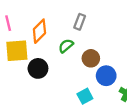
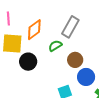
gray rectangle: (80, 22) -> (70, 27), size x1.5

